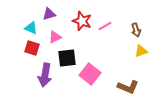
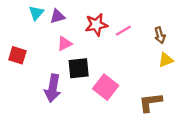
red star: (82, 21) -> (96, 25), turned -30
cyan triangle: (31, 28) -> (36, 13), moved, turned 48
red square: (32, 48) -> (17, 55), moved
brown L-shape: (128, 87) -> (150, 102), turned 150

